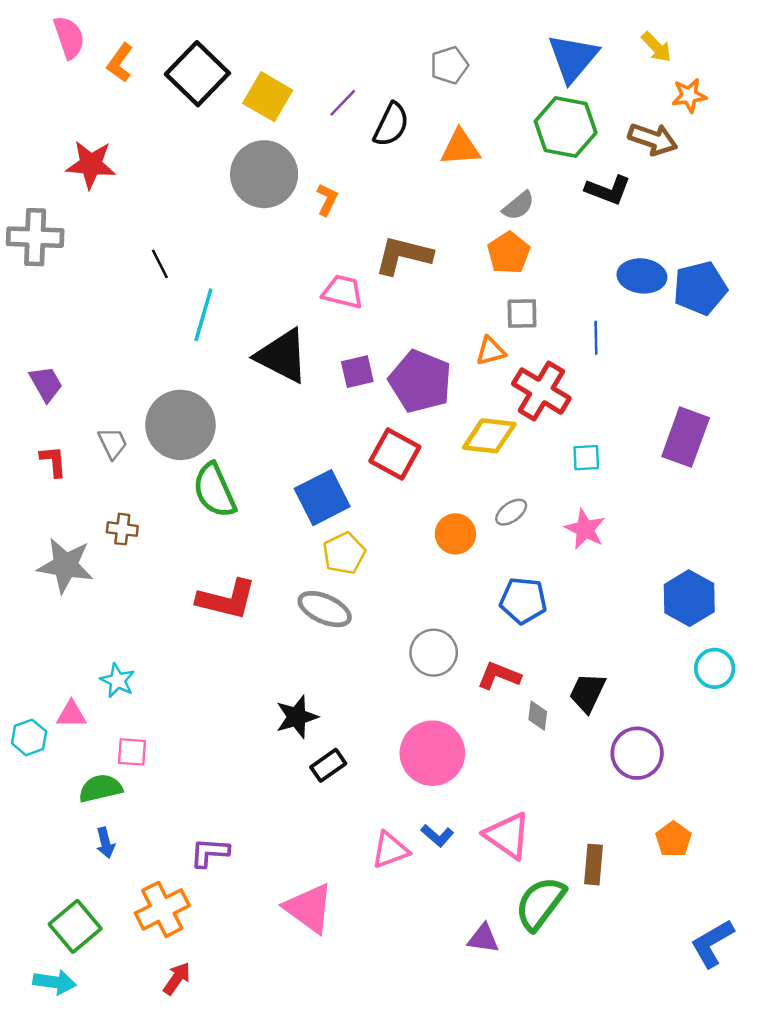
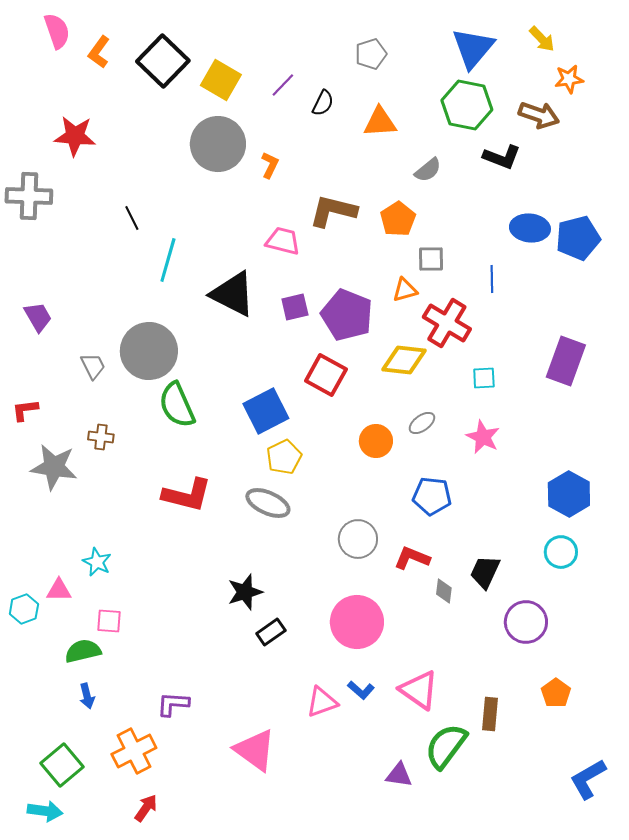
black semicircle: (391, 125) -> (323, 103), size x0.7
orange pentagon: (509, 253) -> (398, 219), moved
red L-shape: (53, 461) -> (25, 410), moved, turned -92
cyan circle: (715, 668) -> (561, 552), moved

